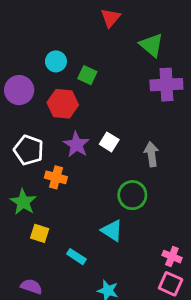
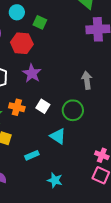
white square: (109, 142) -> (43, 106), moved
orange cross: (56, 177) -> (17, 107), moved
cyan rectangle: (76, 257) -> (32, 155), turned -56

